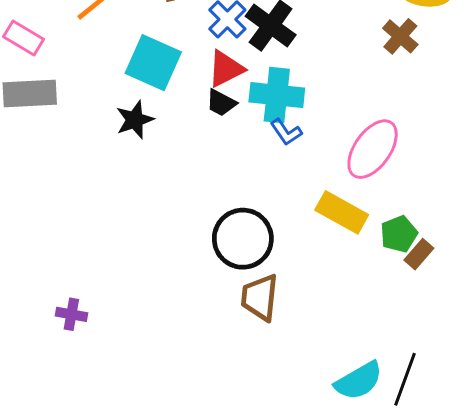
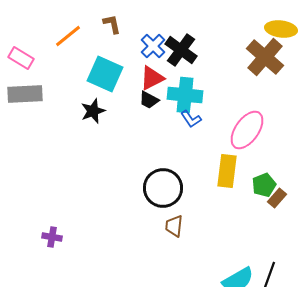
brown cross: (400, 36) -> (265, 57), size x1.6
yellow rectangle: (342, 212) -> (227, 171), turned 68
brown trapezoid: (260, 297) -> (174, 226), size x0.7

